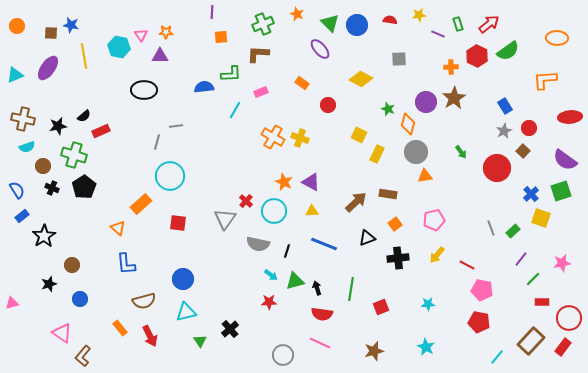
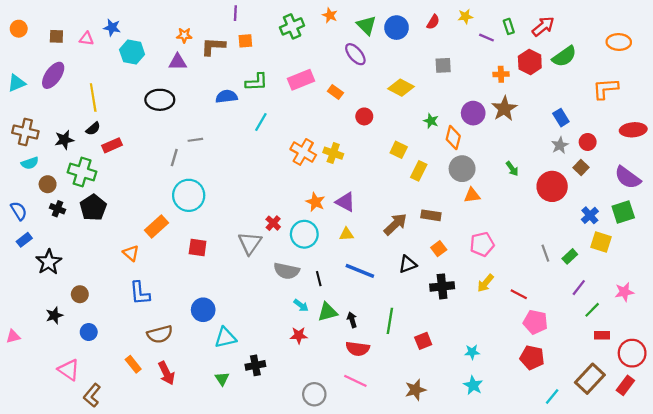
red semicircle: (390, 20) -> (433, 22), turned 112
blue star: (71, 25) -> (112, 28), moved
pink triangle: (141, 35) -> (86, 39), moved, turned -48
brown L-shape: (258, 54) -> (213, 46), moved
yellow line: (84, 56) -> (93, 98), moved
pink rectangle: (261, 92) -> (301, 80), moved, size x1.6
black line: (287, 251) -> (319, 279), turned -32
cyan star: (428, 304) -> (472, 352), moved
cyan triangle: (186, 312) -> (225, 338), moved
black cross: (230, 329) -> (255, 365), turned 30

